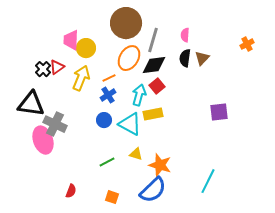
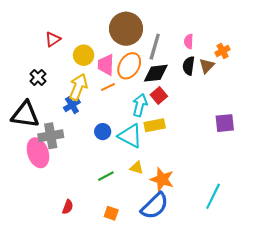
pink trapezoid: (71, 40) -> (106, 65), moved
orange cross: (247, 44) -> (223, 51), moved
red triangle: (57, 67) -> (53, 39), moved
blue cross: (108, 95) -> (72, 105), moved
gray cross: (55, 124) -> (51, 136), turned -35

